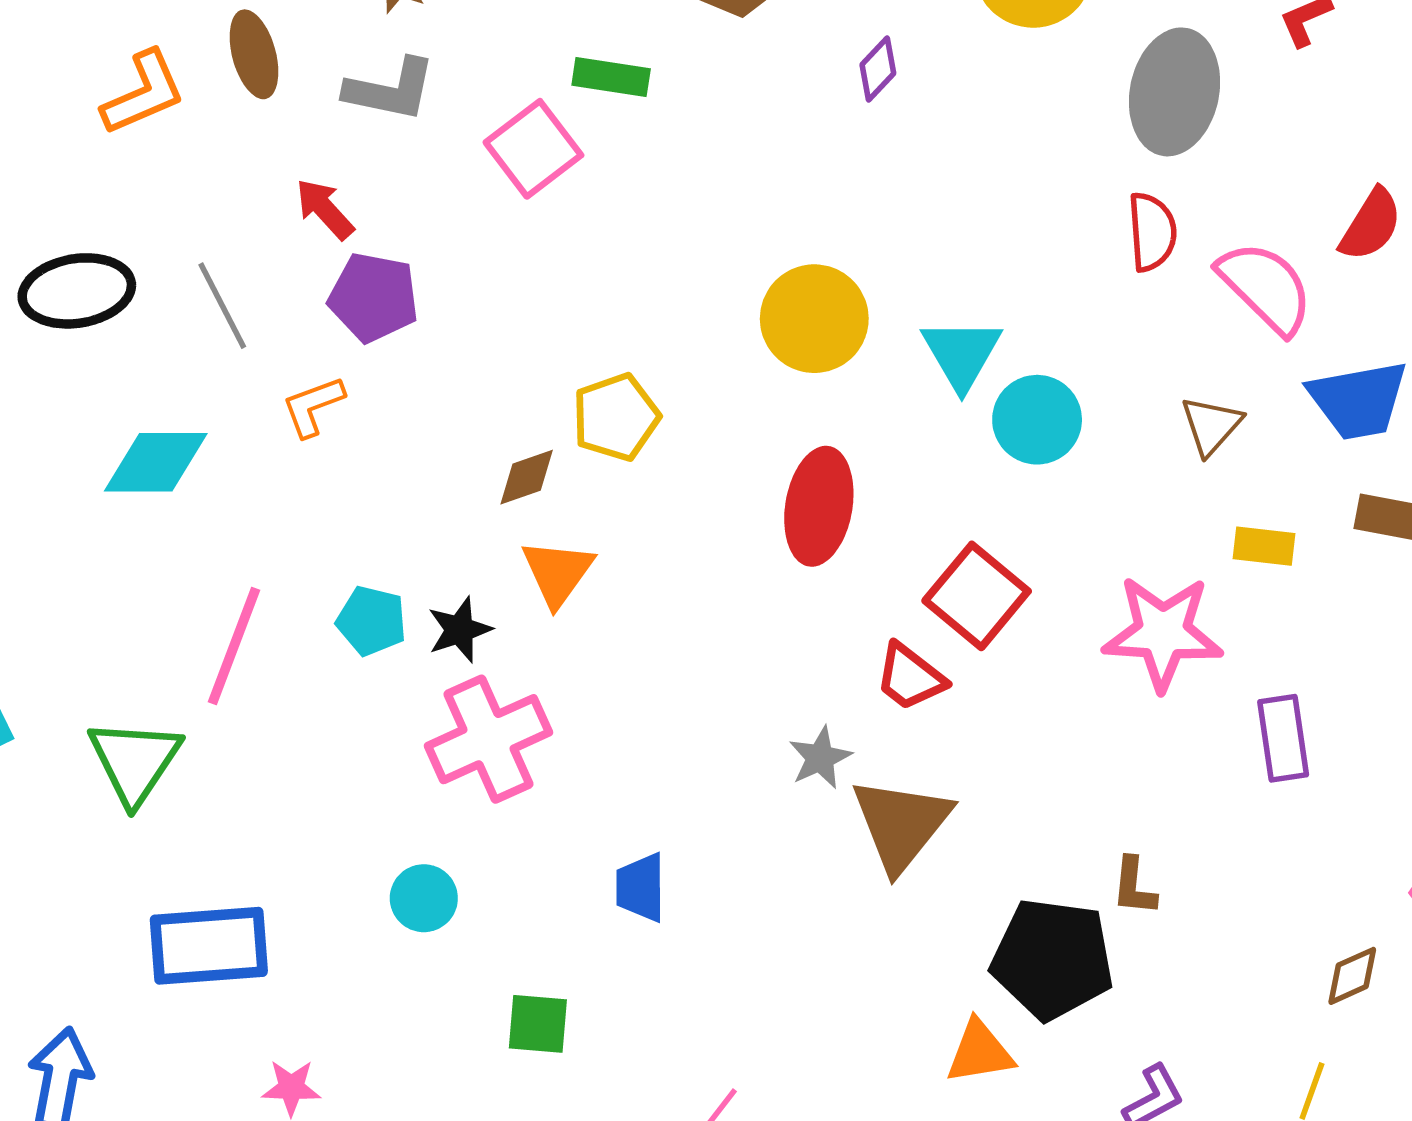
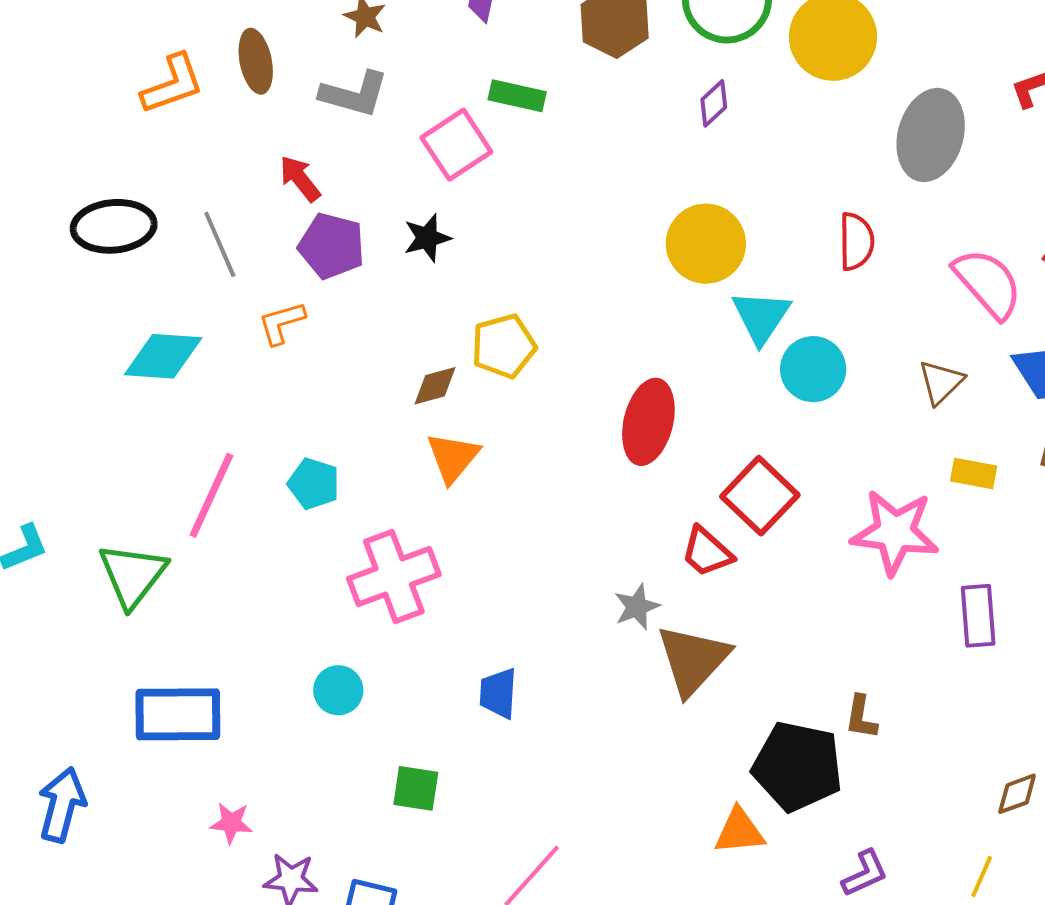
red semicircle: (1152, 232) -> (856, 241), moved
yellow circle: (814, 319) -> (706, 244), moved
black star: (460, 630) -> (427, 238), moved

